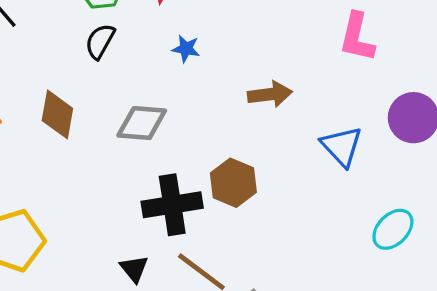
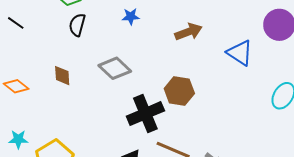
brown diamond: (57, 114) -> (62, 76), size x0.7
gray diamond: (142, 123) -> (115, 68), turned 52

